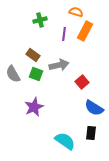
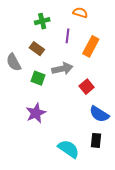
orange rectangle: (85, 31) -> (91, 46), moved
brown rectangle: (33, 55) -> (37, 49), moved
gray semicircle: (13, 74) -> (14, 62), moved

